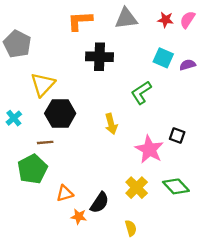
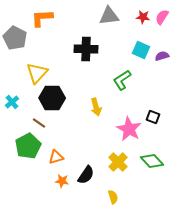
orange L-shape: (80, 21) -> (42, 18), moved
brown line: (45, 142) -> (39, 123), turned 40
orange triangle: (65, 193) -> (56, 157), moved
orange star: (79, 217) -> (62, 181), moved

